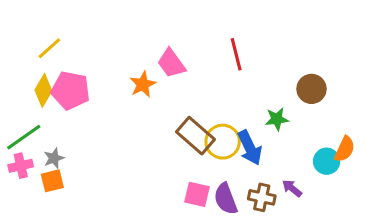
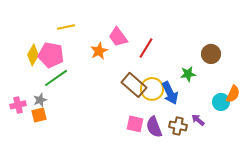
yellow line: (49, 48) -> (66, 27), moved, turned 30
red line: (236, 54) -> (146, 48), moved, turned 45
green line: (24, 137) -> (56, 78), moved

